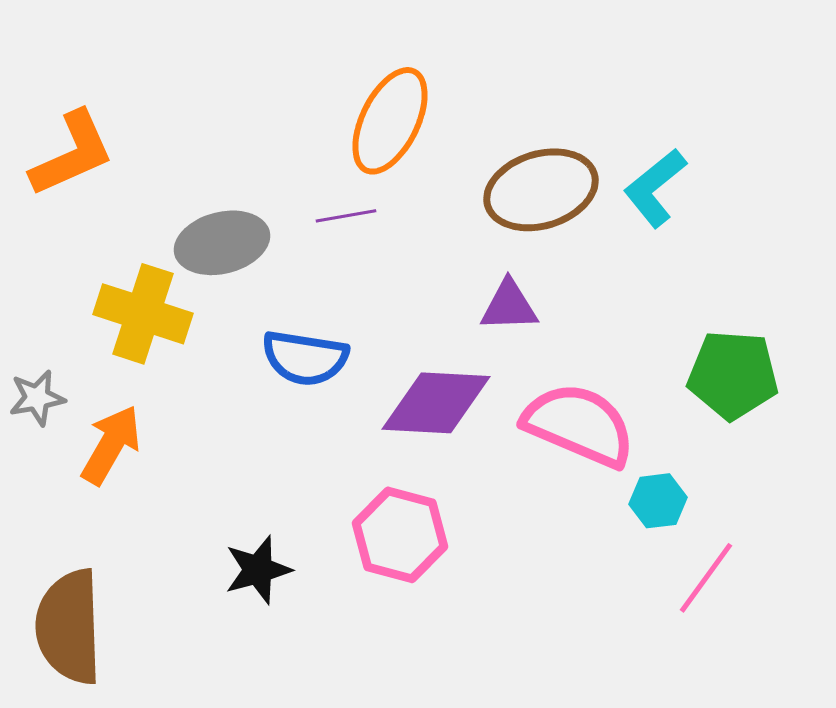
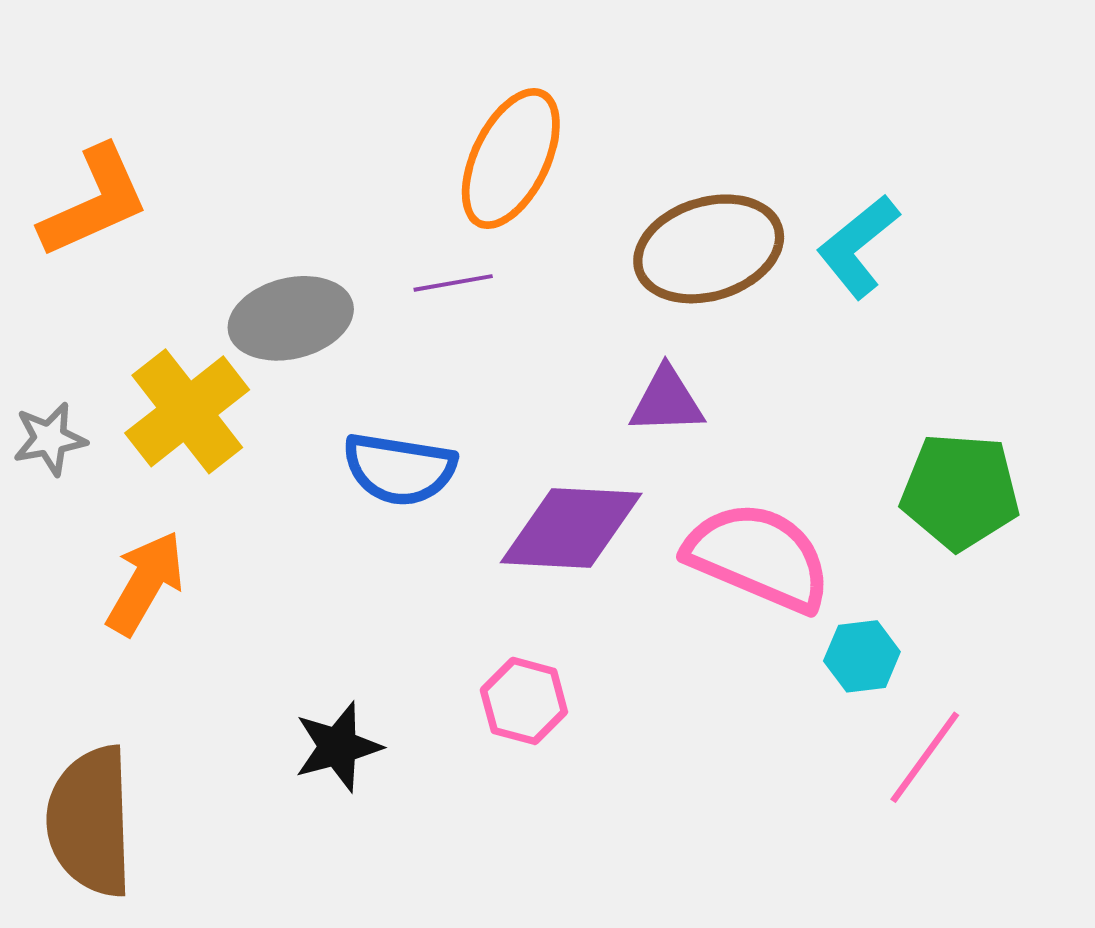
yellow cross: (143, 314) -> (187, 411), turned 34
gray star: (37, 398) -> (50, 439), moved
pink hexagon: (400, 535) -> (524, 701), size x0.7

